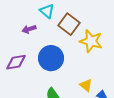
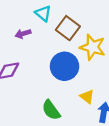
blue circle: (51, 58) -> (65, 66), moved

